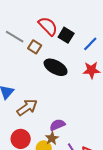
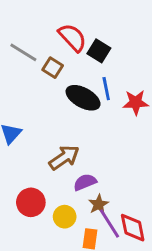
blue line: (90, 44) -> (106, 89), moved, turned -56
brown arrow: (27, 107) -> (64, 158), moved
brown star: (52, 138) -> (99, 204), moved

